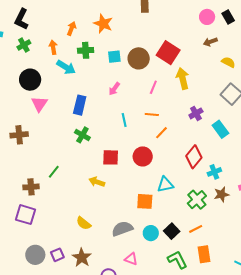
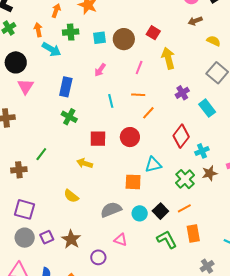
red square: (168, 53) -> (153, 33), size x0.6
purple square: (26, 215) -> (24, 209), moved
yellow semicircle: (84, 223) -> (71, 196), moved

